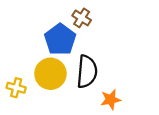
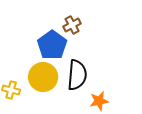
brown cross: (82, 18) -> (72, 25), turned 30

